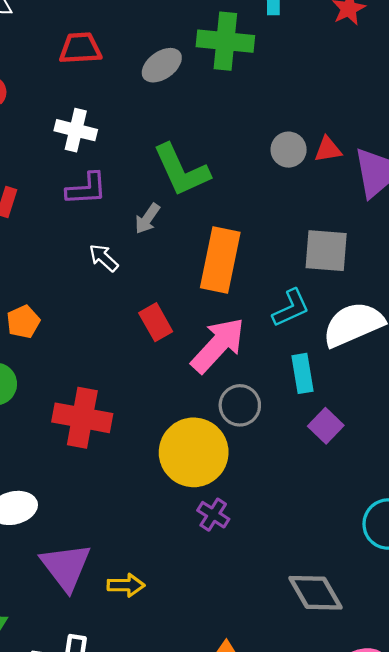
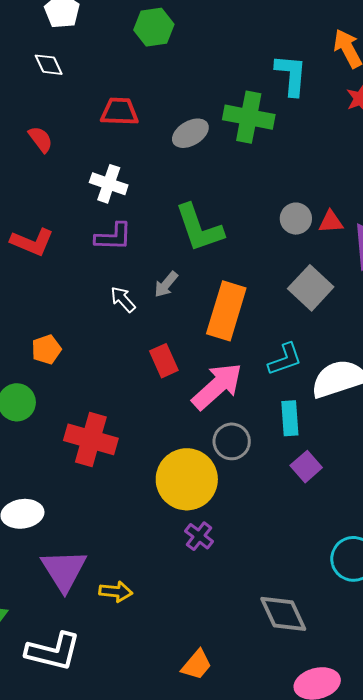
gray arrow: (147, 219) -> (166, 284), moved
gray square: (326, 251) -> (311, 288), moved, turned 33

